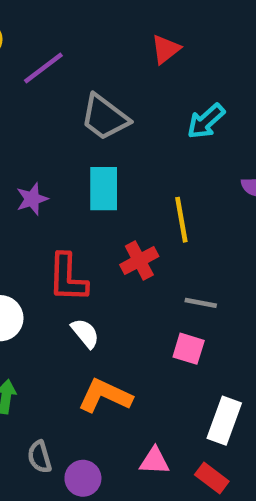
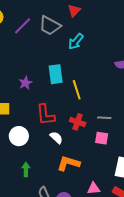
gray trapezoid: (105, 117) -> (50, 26), moved
cyan arrow: (206, 121) -> (76, 42), moved
yellow line: (181, 220) -> (77, 90), moved
red cross: (139, 261) -> (78, 122), moved, turned -35

